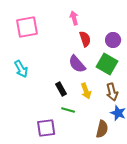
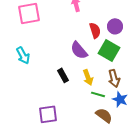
red semicircle: (85, 39) -> (95, 30), moved
green line: (68, 110) -> (98, 94), moved
brown semicircle: (102, 129) -> (104, 115), turned -66

